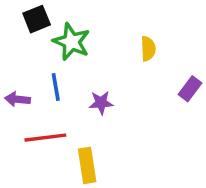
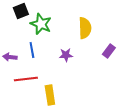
yellow semicircle: (148, 49) -> (85, 28), size x1.5
purple star: (101, 103) -> (66, 55), moved

